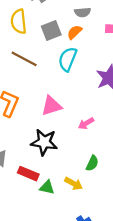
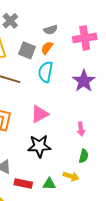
gray square: (51, 31) -> (27, 50), turned -36
pink arrow: (86, 123) -> (81, 129), moved, turned -56
red rectangle: (28, 174) -> (23, 183), moved

